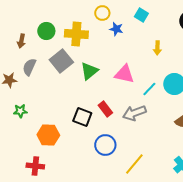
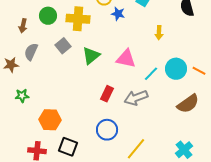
gray square: (61, 61) -> (63, 46), size x0.7
red rectangle: (105, 109) -> (107, 94), turned 63
black square: (82, 117) -> (68, 147), moved

